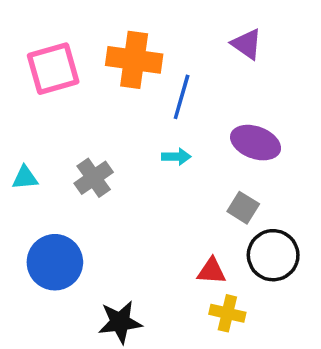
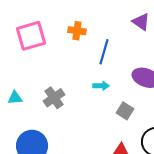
orange cross: (134, 60) -> (77, 31), size x0.6
gray square: (243, 208) -> (125, 111), moved

